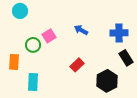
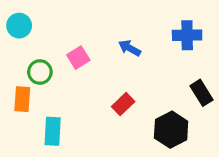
cyan circle: (20, 11) -> (19, 26), moved
blue cross: (119, 33) -> (187, 35), moved
green circle: (33, 45) -> (40, 72), moved

